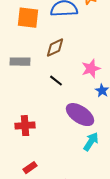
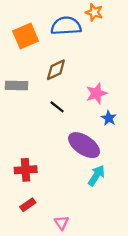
orange square: (28, 18) -> (26, 36), turned -30
red cross: (25, 126) -> (26, 170), moved

